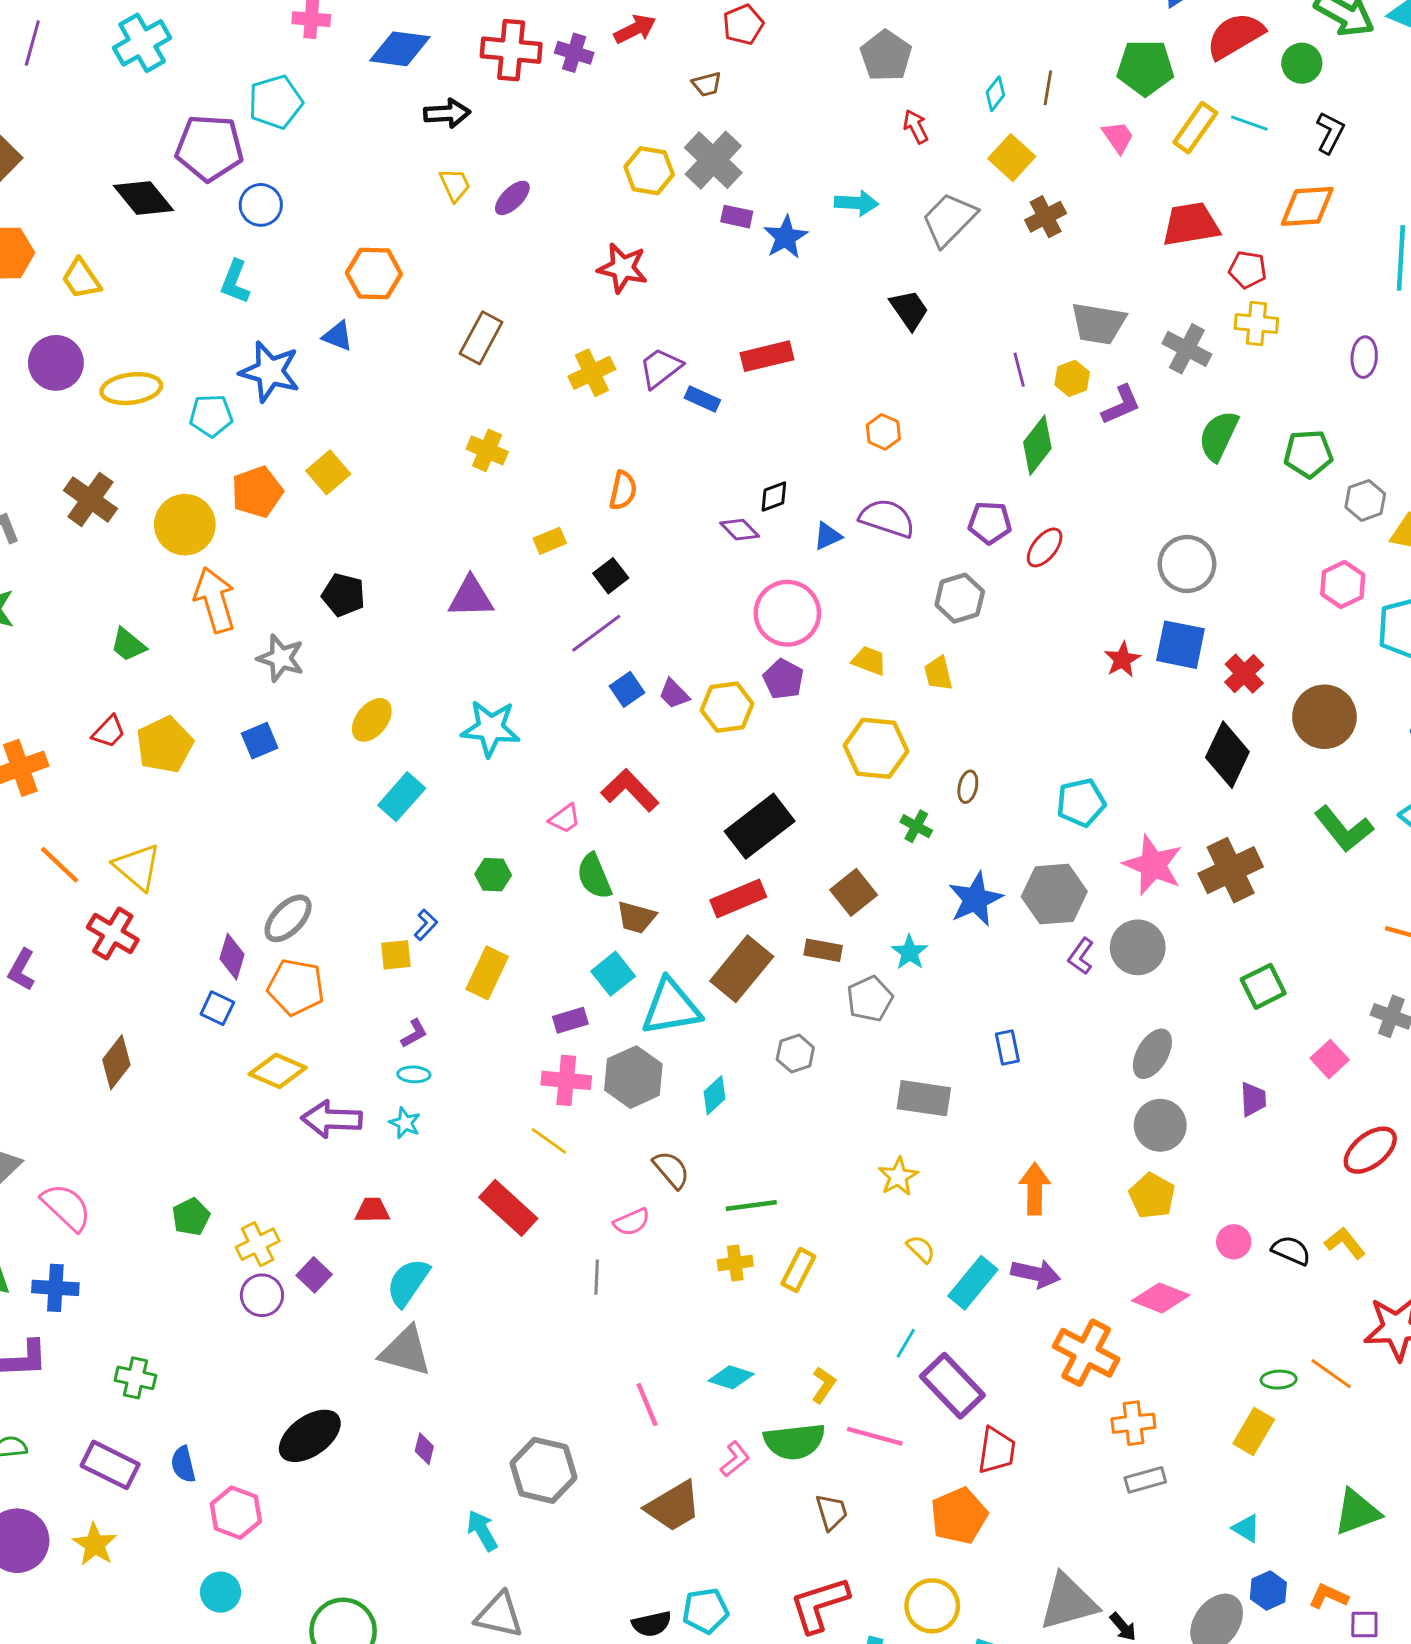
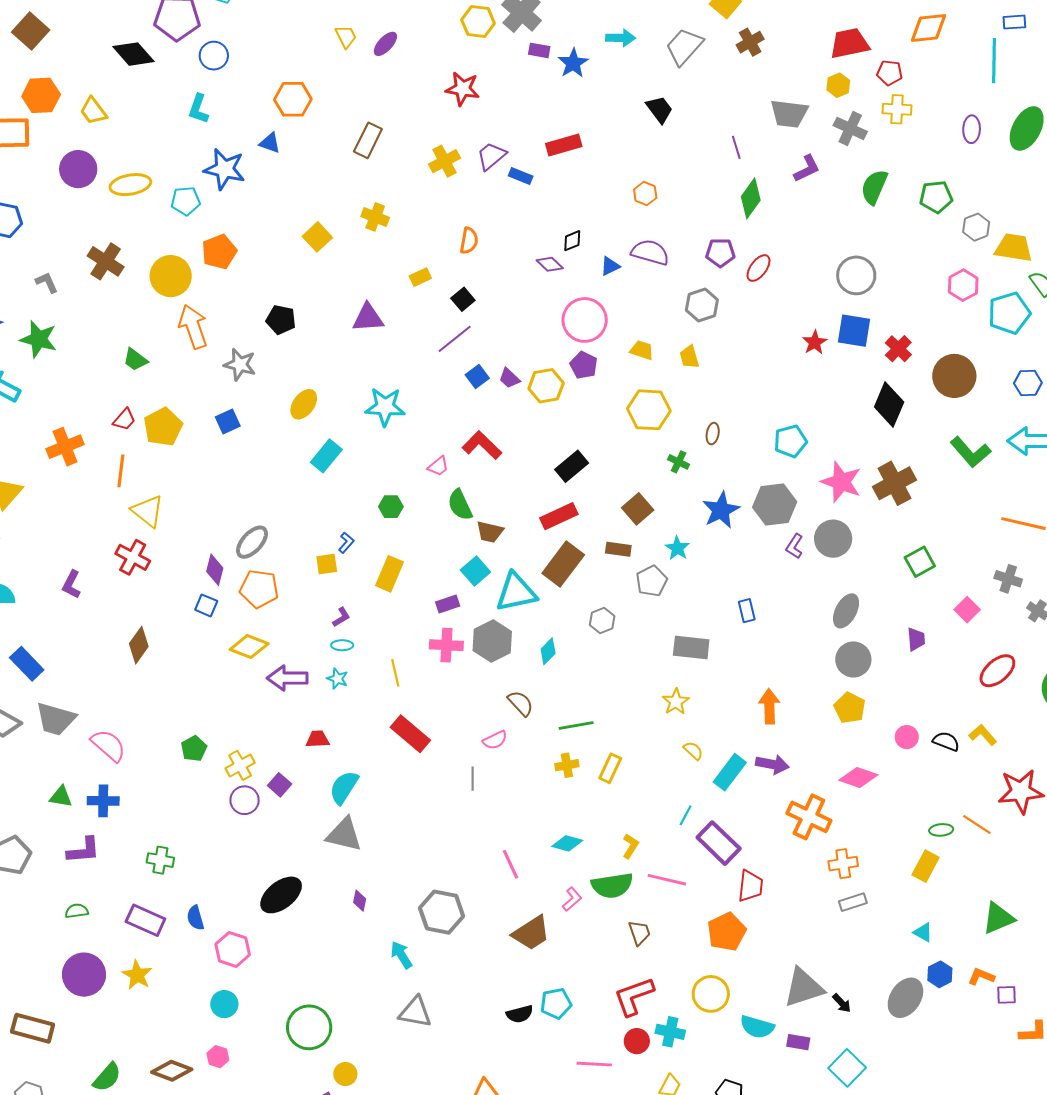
yellow hexagon: (1072, 378) -> (838, 85), moved
yellow square: (328, 472) -> (317, 237), moved
black rectangle: (760, 826) -> (572, 466), size x0.7
orange line: (60, 865) -> (121, 471), moved, turned 56
yellow line: (549, 1141) -> (395, 673), moved, turned 44

